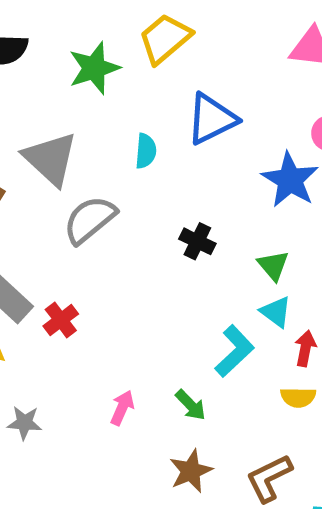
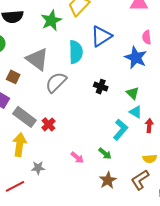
cyan semicircle: (146, 151) -> (76, 52), size x1.6
yellow semicircle: (298, 397) -> (150, 159), moved
pink arrow: (122, 408) -> (77, 157), turned 112

